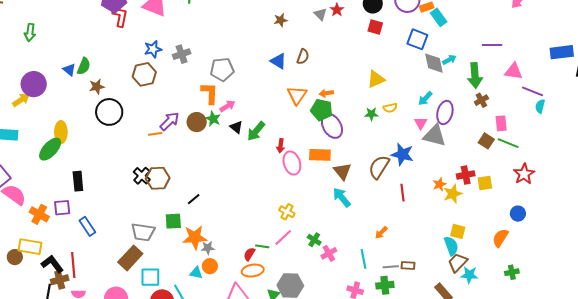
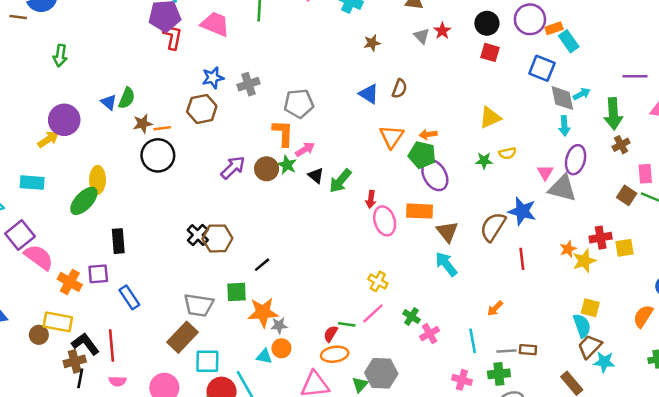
cyan arrow: (425, 98) -> (564, 126), moved, turned -49
orange line: (155, 134) -> (162, 128), moved
brown cross: (60, 280) -> (75, 361), moved

